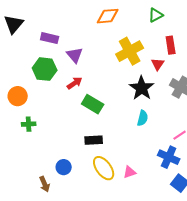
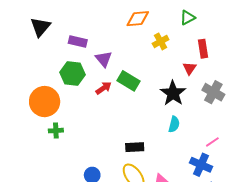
yellow cross: (130, 51) -> (161, 41), moved, size x0.6
orange circle: (18, 96) -> (45, 102), size x1.5
green rectangle: (93, 104) -> (128, 81), moved
black rectangle: (94, 140) -> (135, 147), moved

